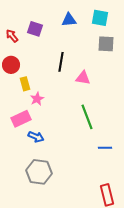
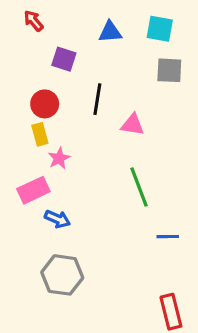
purple square: (35, 29) -> (64, 59), moved
red arrow: (12, 36) -> (33, 21), moved
red circle: (11, 65) -> (45, 104), moved

